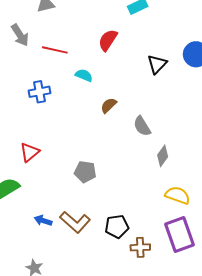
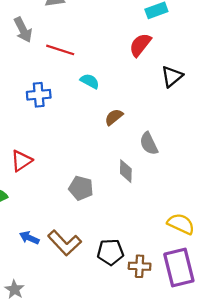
red semicircle: (108, 40) -> (140, 45), moved
gray diamond: (163, 156) -> (126, 171), moved, turned -40
brown cross: (140, 247) -> (140, 266), moved

